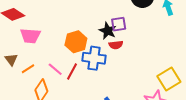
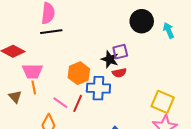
orange line: (28, 69) -> (34, 87), moved, turned -64
yellow square: (169, 79) -> (163, 102), moved, turned -30

